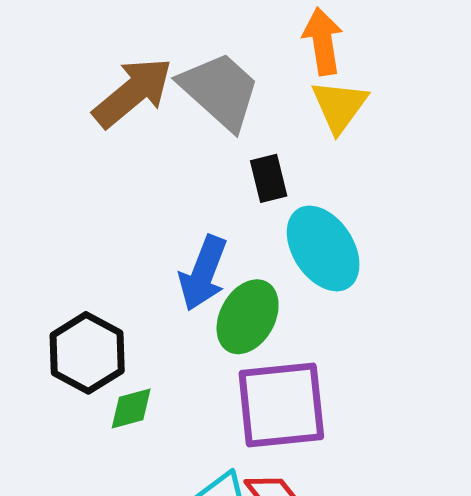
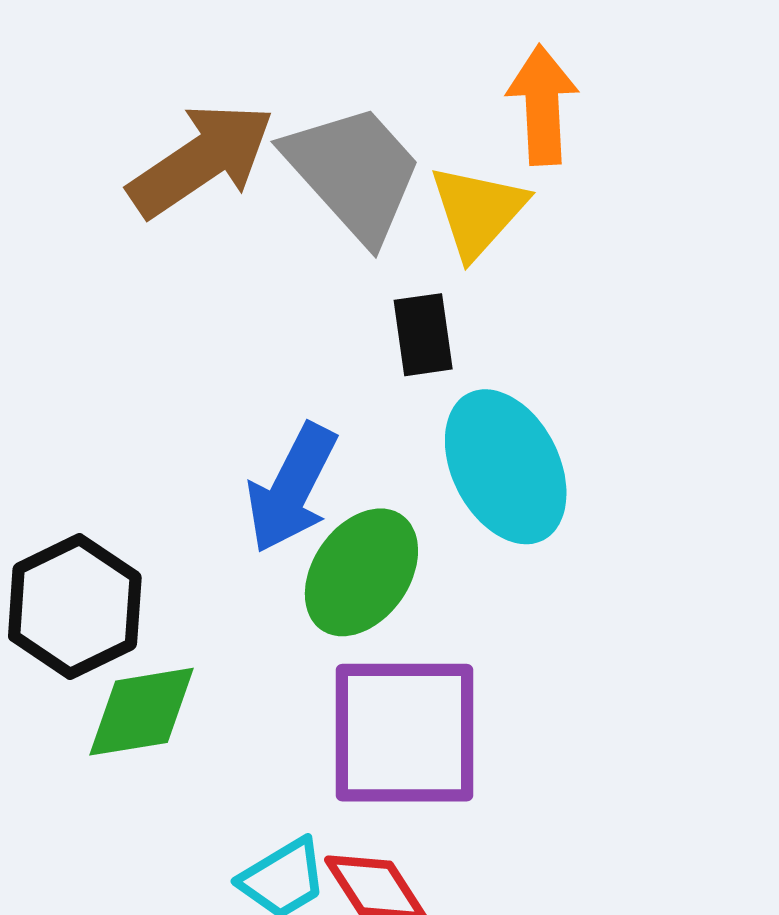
yellow triangle: (339, 106) -> (478, 211), moved
green diamond: (131, 409) -> (142, 712), size x1.4

